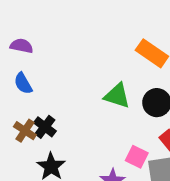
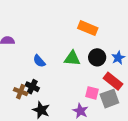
blue semicircle: (23, 83) -> (39, 61), moved

